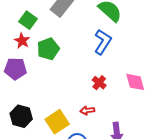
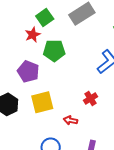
purple pentagon: (15, 69) -> (28, 71), moved
yellow square: (57, 122) -> (42, 102), moved

